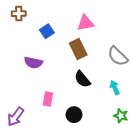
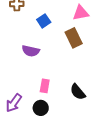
black semicircle: (82, 79) -> (78, 92), moved
black circle: (74, 115) -> (41, 108), moved

